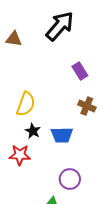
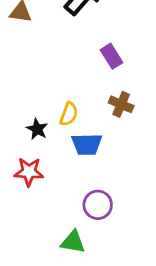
yellow semicircle: (26, 104) -> (69, 114), moved, size x0.7
black star: (33, 131) -> (37, 129), moved

